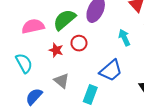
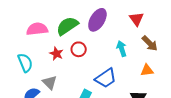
gray triangle: (62, 81) -> (50, 82), moved

